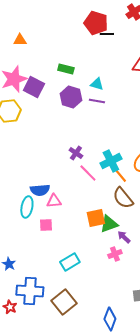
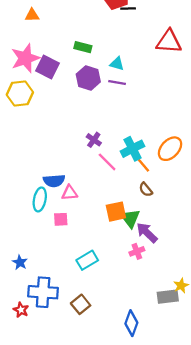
brown semicircle: (123, 198) -> (146, 190), size x0.6
green triangle: (109, 224) -> (130, 218), turned -48
purple arrow: (124, 237) -> (147, 233), size x1.5
brown square: (64, 302) -> (81, 304), size x0.7

